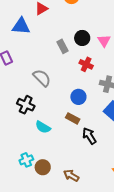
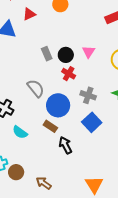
black circle: (82, 38) -> (66, 55), moved
gray semicircle: (42, 78) -> (36, 88), moved
blue circle: (78, 97) -> (58, 105), size x1.5

